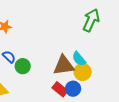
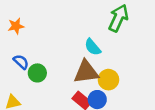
cyan semicircle: (79, 59) -> (93, 47), moved

